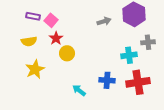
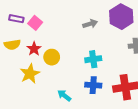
red star: (56, 38) -> (34, 49), moved
cyan cross: (129, 55) -> (93, 59), moved
yellow star: (35, 69) -> (30, 74), moved

